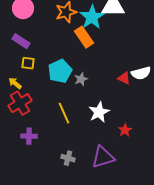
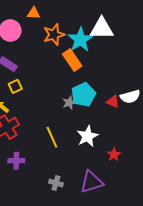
yellow square: (28, 63) -> (15, 86), turned -32
cyan pentagon: (60, 71) -> (83, 95), moved

